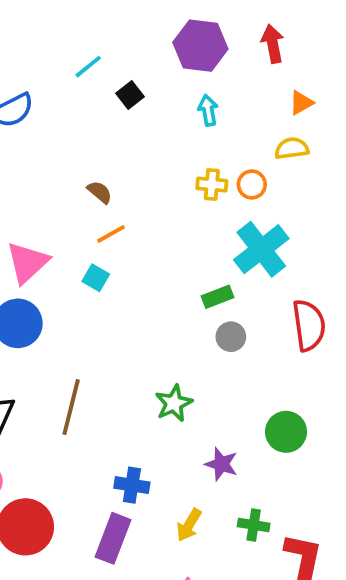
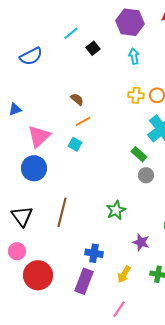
green rectangle: (218, 297) -> (139, 154), turned 63

